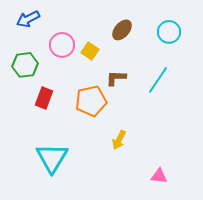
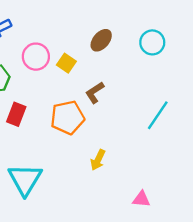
brown L-shape: (116, 78) -> (95, 92), turned -35
cyan line: (158, 80) -> (158, 115), moved

